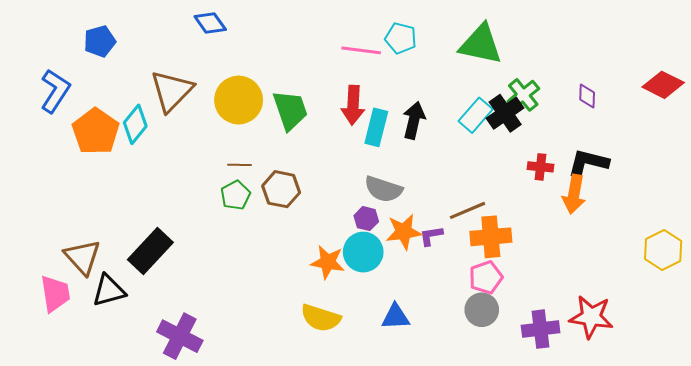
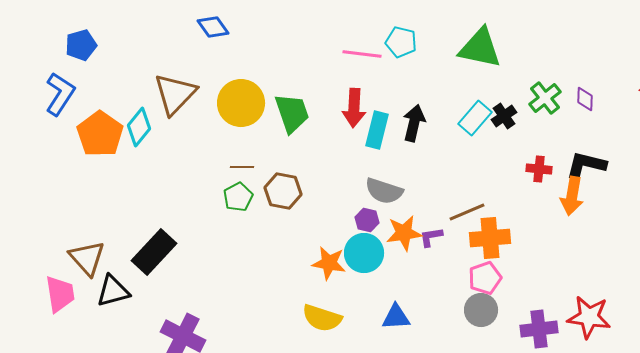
blue pentagon: (100, 41) -> (81, 45), moved
green cross: (523, 95) -> (545, 98), moved
black cross: (505, 113) -> (504, 116), size x0.7

